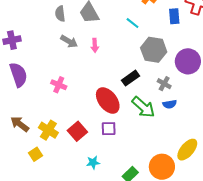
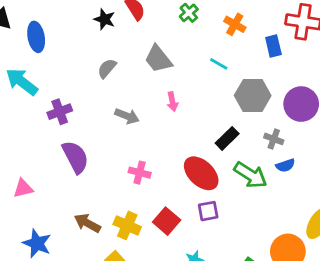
gray semicircle: (60, 14) -> (107, 68), moved, turned 56
gray arrow: (69, 41) -> (127, 116), moved
pink cross: (59, 85) -> (140, 173), moved

